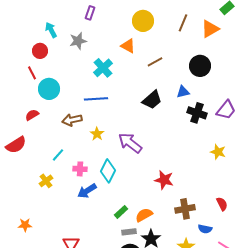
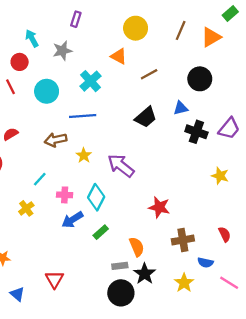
cyan circle: (49, 89) -> (47, 91), moved
green rectangle: (121, 212) -> (101, 232), moved
orange semicircle: (144, 215) -> (137, 247), turned 96

